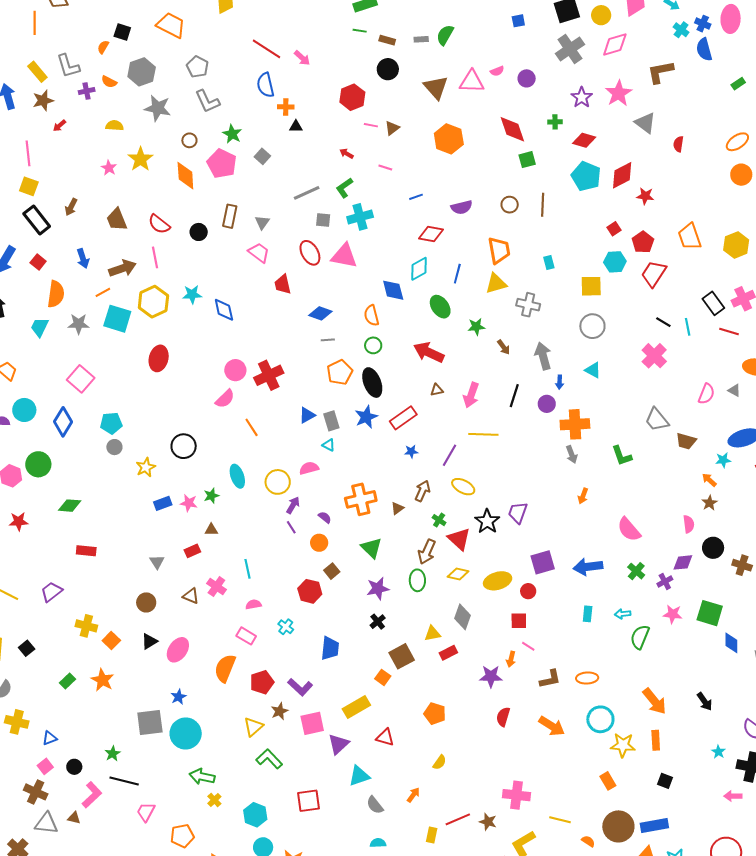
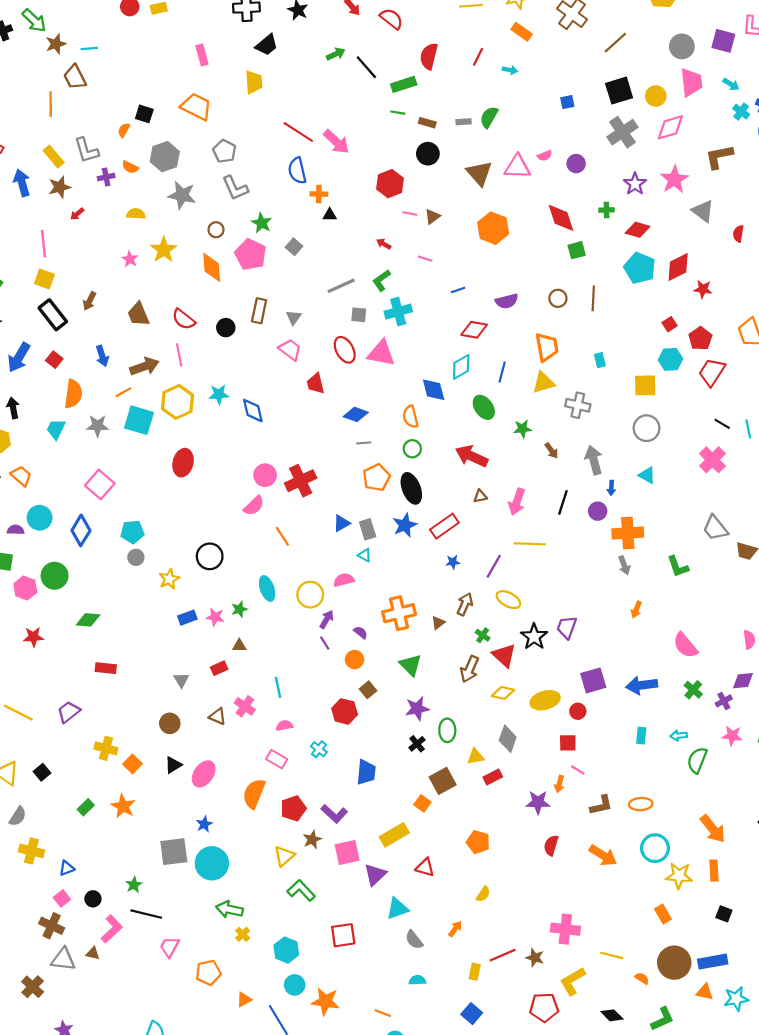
pink arrow: (302, 58) -> (336, 142), size x1.5
green ellipse: (417, 580) -> (447, 730), moved

